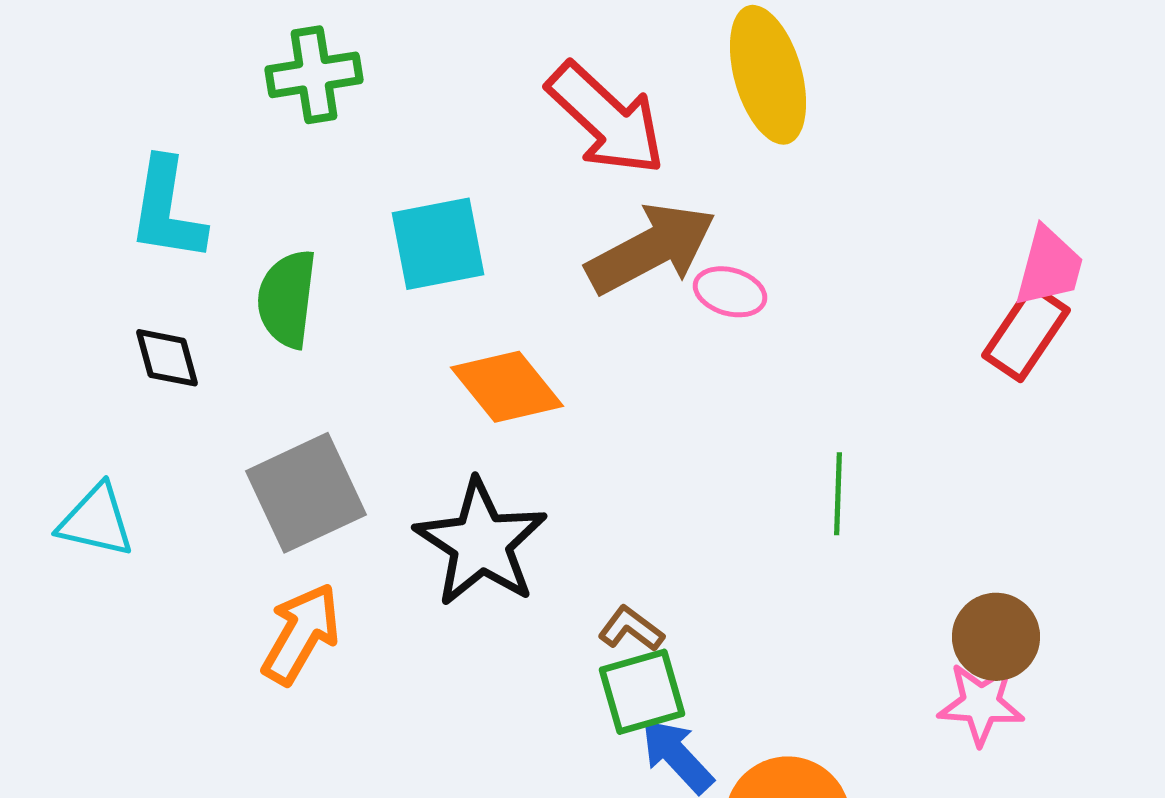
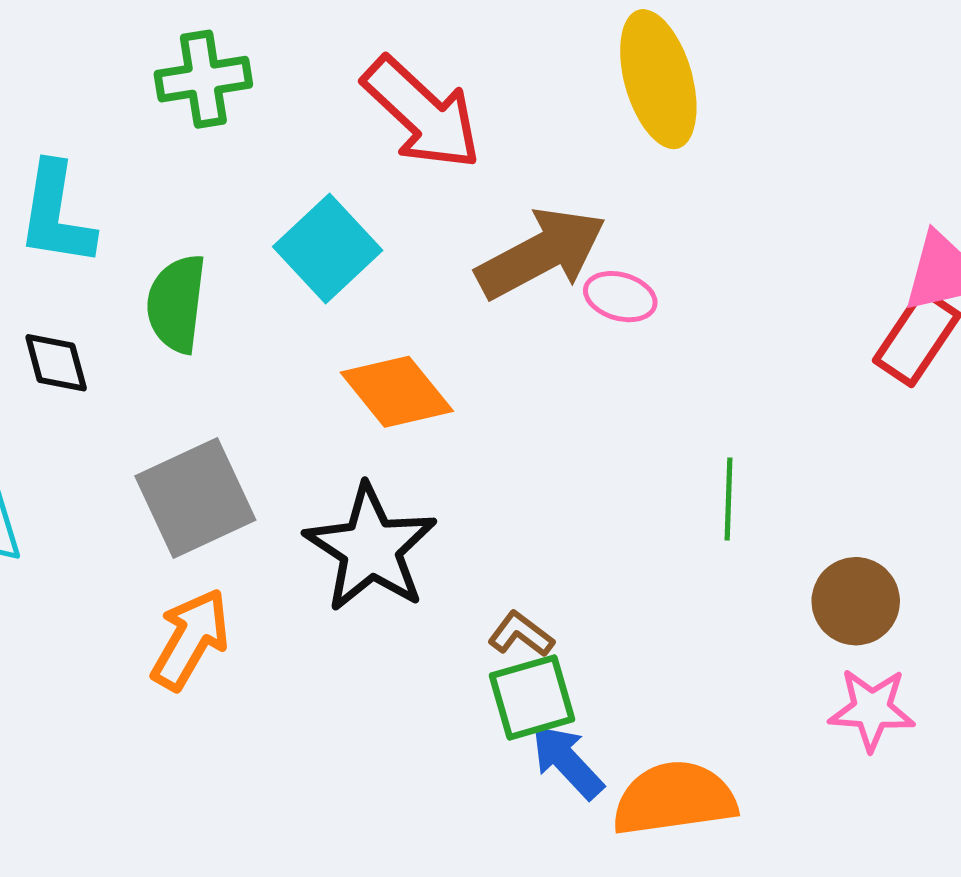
red arrow: (606, 119) -> (422, 113), moved
cyan square: (438, 244) -> (328, 249), turned -32
brown circle: (996, 637) -> (856, 601), moved

